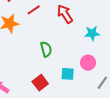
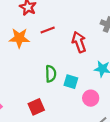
cyan square: (68, 74) -> (71, 82), moved

